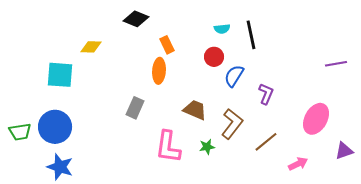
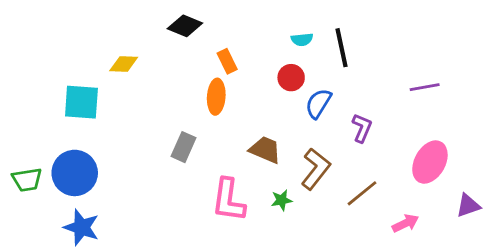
purple line: (336, 64) -> (425, 87), moved

